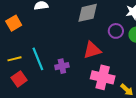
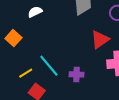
purple cross: (62, 66) -> (77, 74), moved, turned 32

